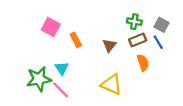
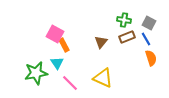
pink square: (51, 27) -> (55, 34), moved
orange rectangle: (76, 40) -> (64, 45), moved
orange semicircle: (143, 63) -> (151, 58), moved
pink line: (61, 90) -> (70, 83), moved

